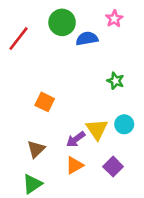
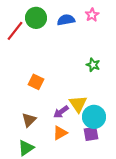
green circle: (62, 22) -> (36, 18), moved
blue semicircle: (87, 39) -> (66, 20), moved
cyan circle: (124, 124) -> (94, 117), moved, size x1.5
purple square: (113, 167) -> (91, 134), turned 35

